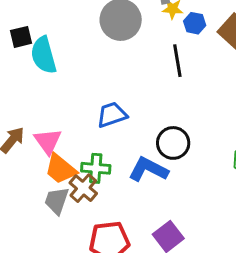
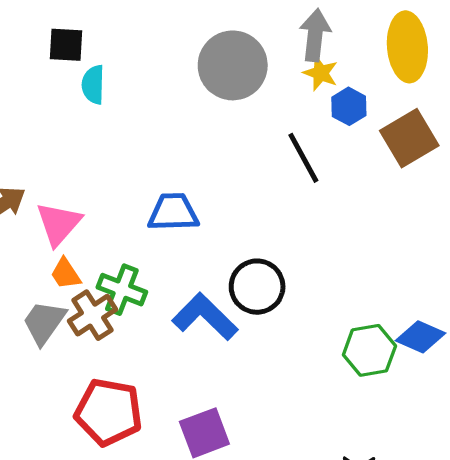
cyan semicircle: (44, 55) -> (93, 85), size x0.6
black line: (177, 61) -> (303, 158), turned -36
orange trapezoid: (61, 169) -> (66, 274), size x0.6

